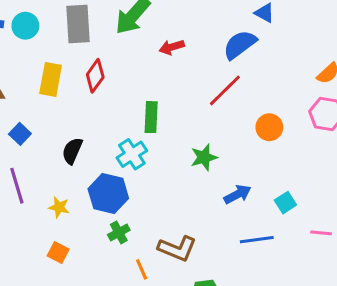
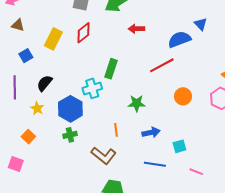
yellow rectangle: (51, 79) -> (53, 39), moved
black semicircle: (72, 151) -> (45, 83), moved
orange line: (142, 269) -> (116, 130), moved

